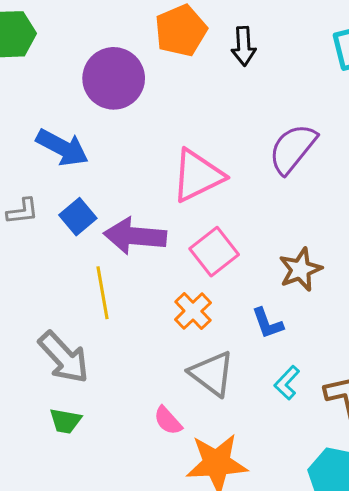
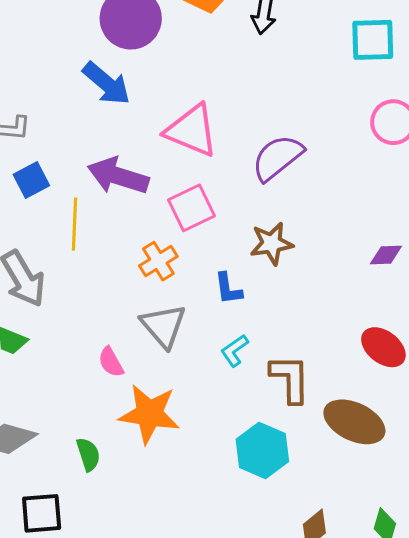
blue arrow: (62, 148) -> (107, 84), moved
purple semicircle: (293, 149) -> (277, 158), moved
pink triangle: (198, 176) -> (192, 131), turned 36
blue square: (78, 217) -> (31, 180), moved

